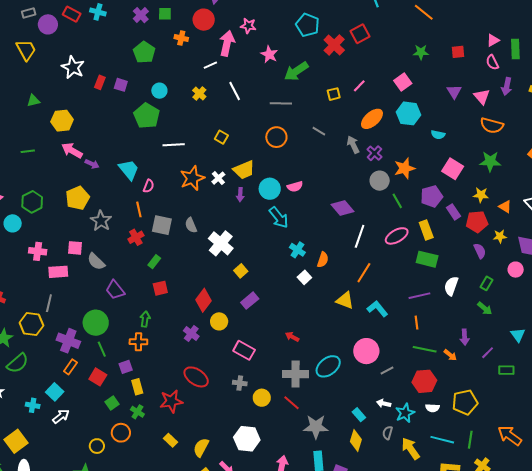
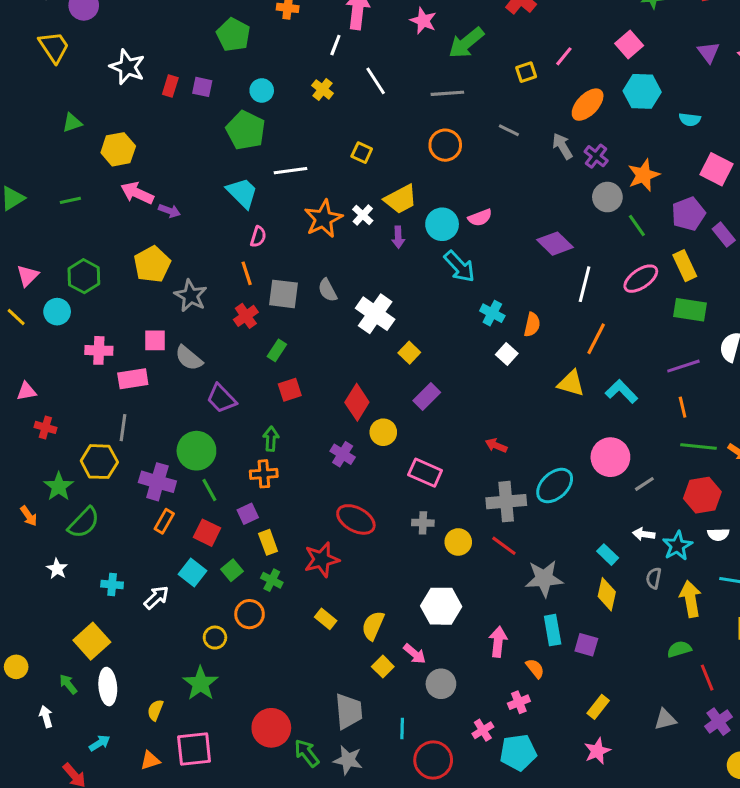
white line: (210, 65) -> (335, 45), turned -40
cyan trapezoid: (129, 170) -> (242, 193), moved
cyan square: (55, 392) -> (193, 572), moved
yellow arrow: (411, 448) -> (691, 599), turned 30

